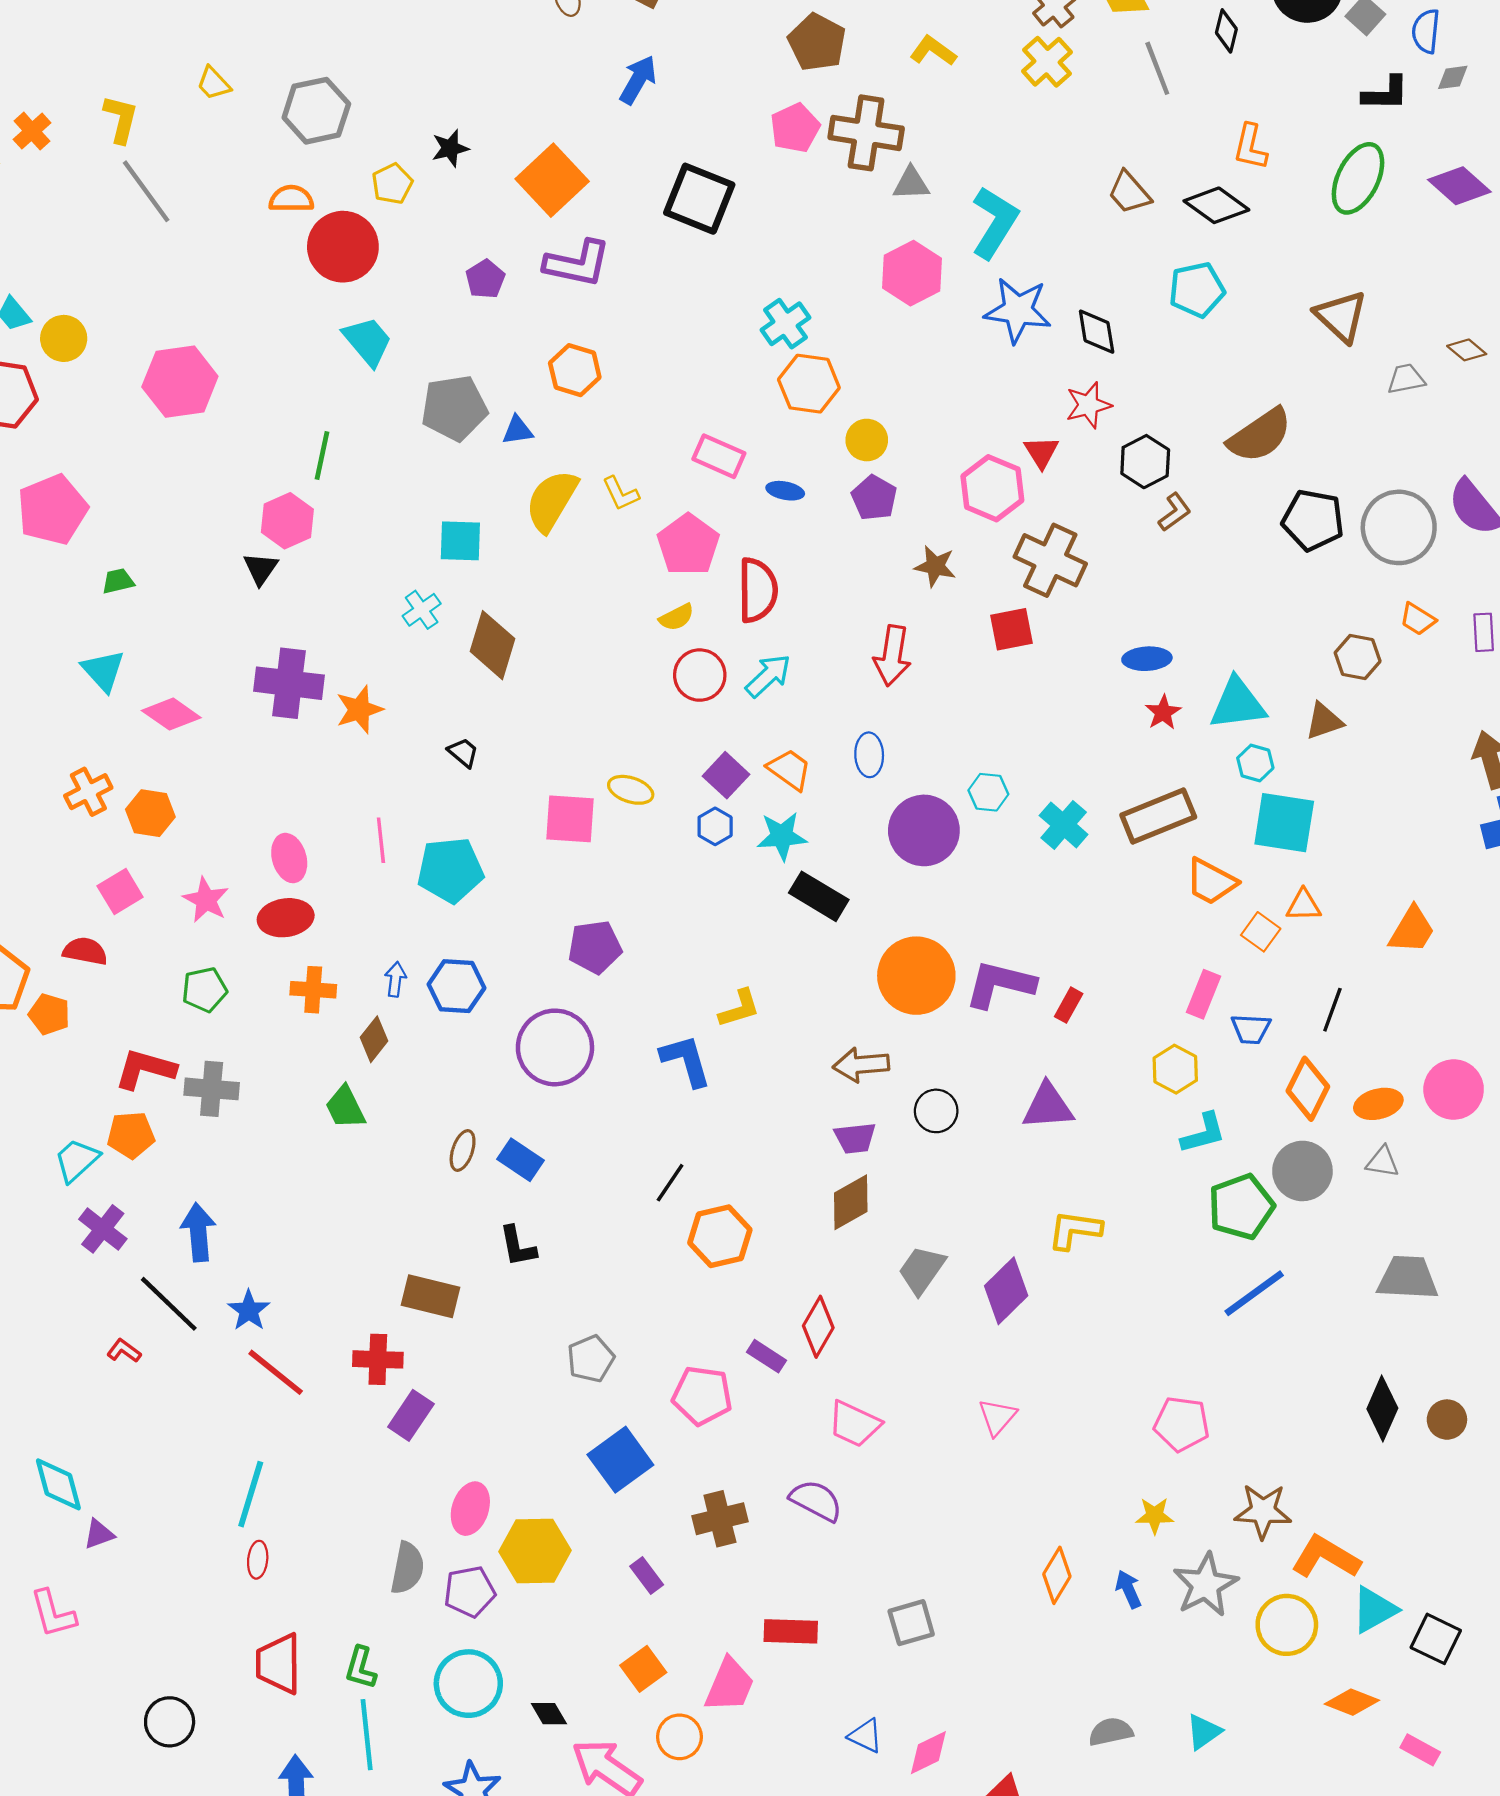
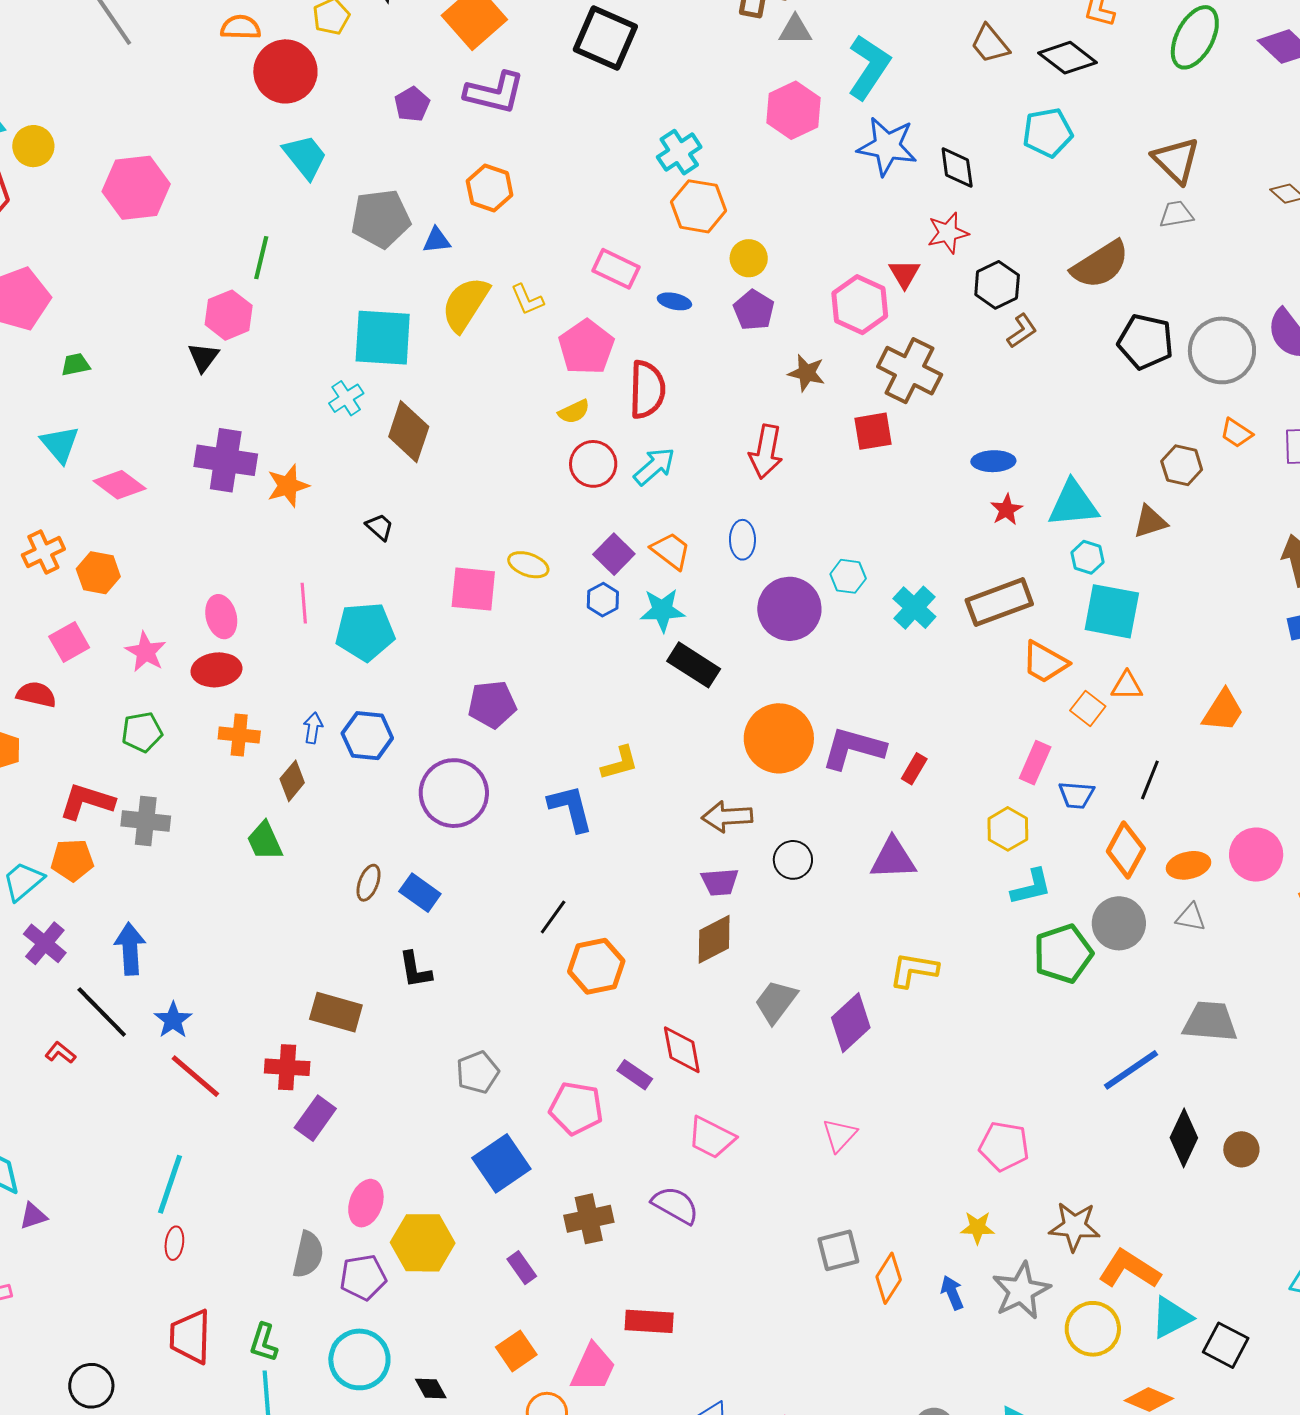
gray trapezoid: (1406, 379) -> (1176, 214), moved
cyan square: (460, 541) -> (383, 338), size x1.5
blue line: (1254, 1293) -> (1131, 1070), moved
red diamond: (818, 1327) -> (682, 1050), turned -42
gray square: (911, 1623) -> (838, 1250), moved

